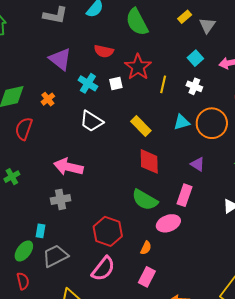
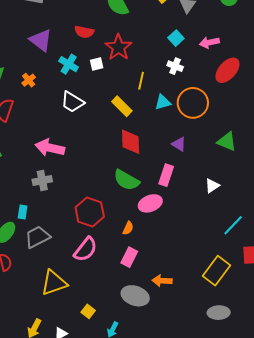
yellow line: (163, 84) -> (141, 81), moved

